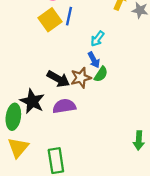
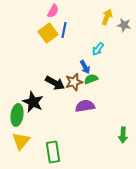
cyan arrow: (97, 39) -> (98, 49), moved
green semicircle: (101, 74) -> (91, 79), turned -144
purple semicircle: (64, 106) -> (85, 106), moved

